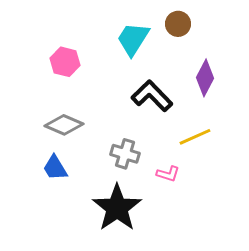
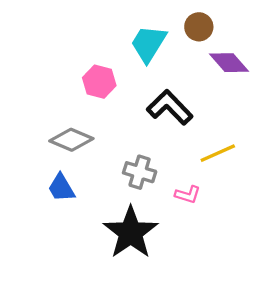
pink hexagon: (65, 62) -> (99, 82), moved
purple diamond: (205, 78) -> (229, 63), moved, turned -69

